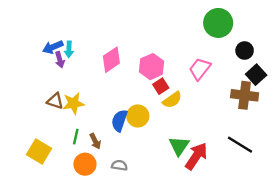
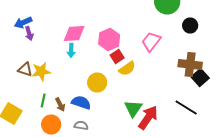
cyan arrow: (69, 49) -> (71, 50), moved
pink diamond: (111, 60) -> (74, 34), turned 30
black square: (256, 75) -> (200, 78), moved
blue semicircle: (119, 121) -> (81, 102), moved, turned 90

